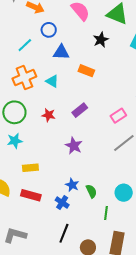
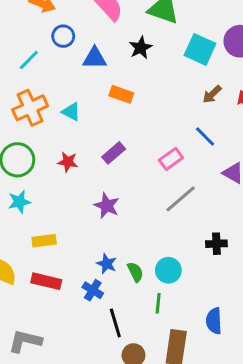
blue triangle: (61, 52) -> (95, 58), moved
cyan circle: (124, 193) -> (168, 270), moved
black line: (64, 233) -> (115, 323), moved, turned -36

